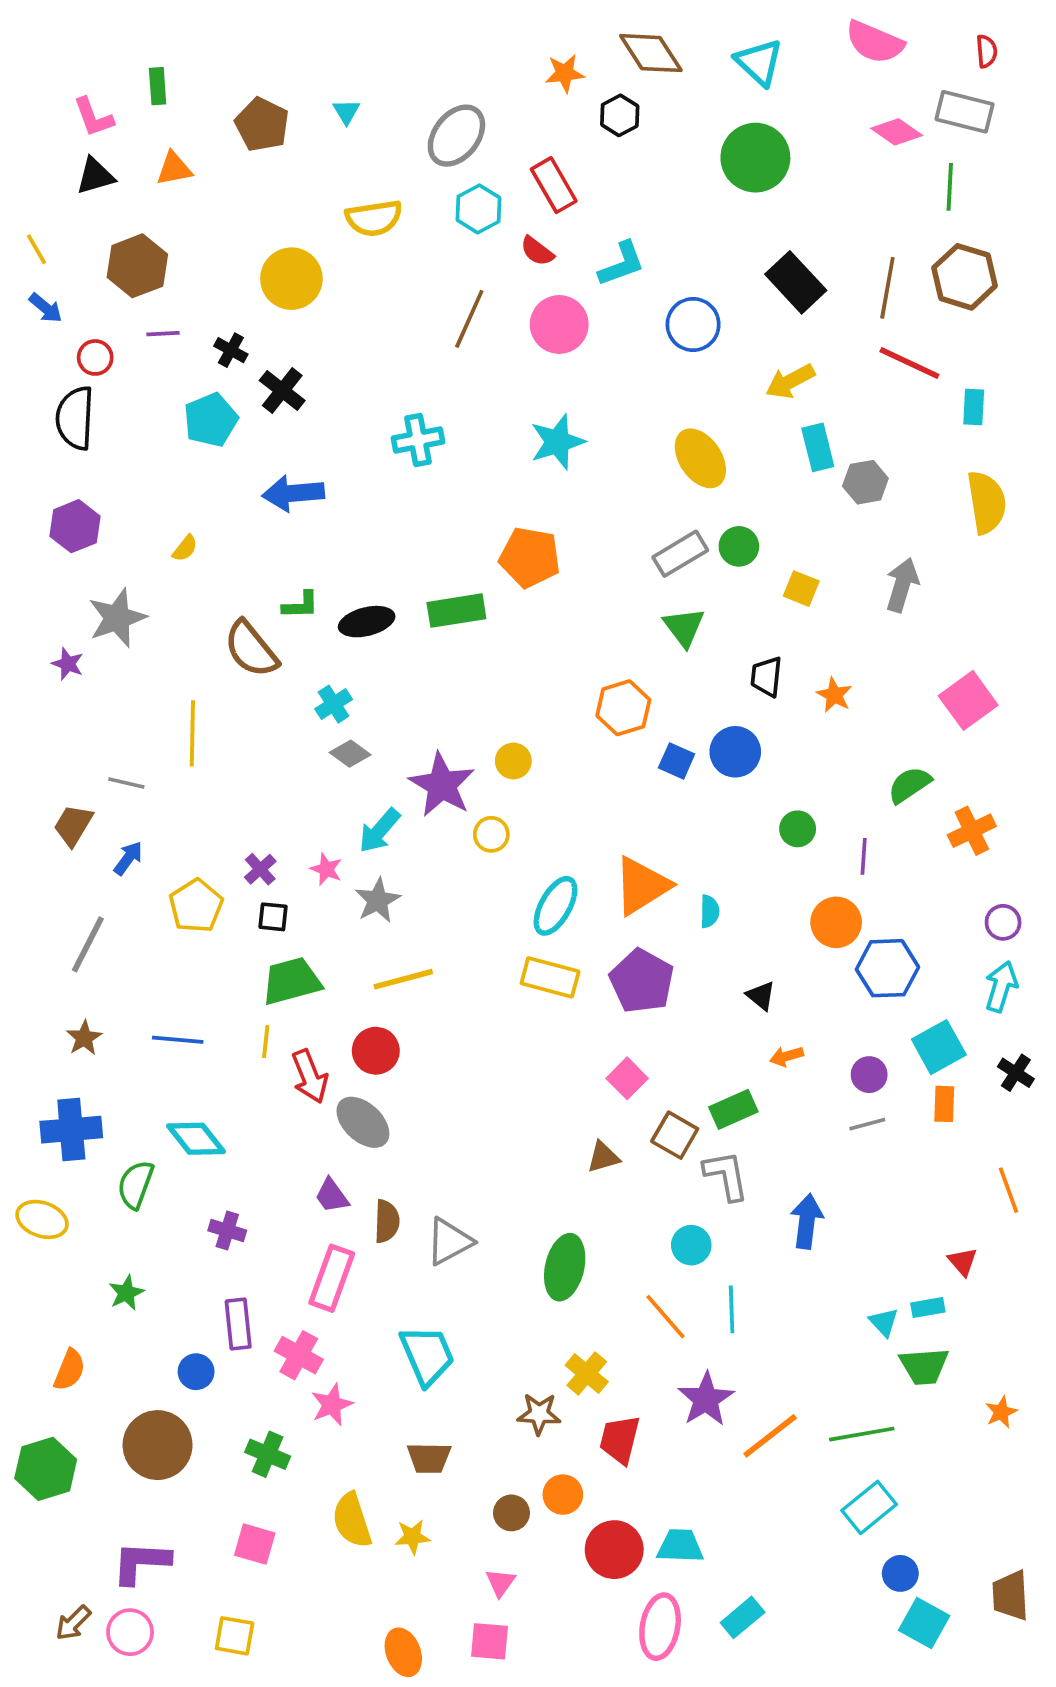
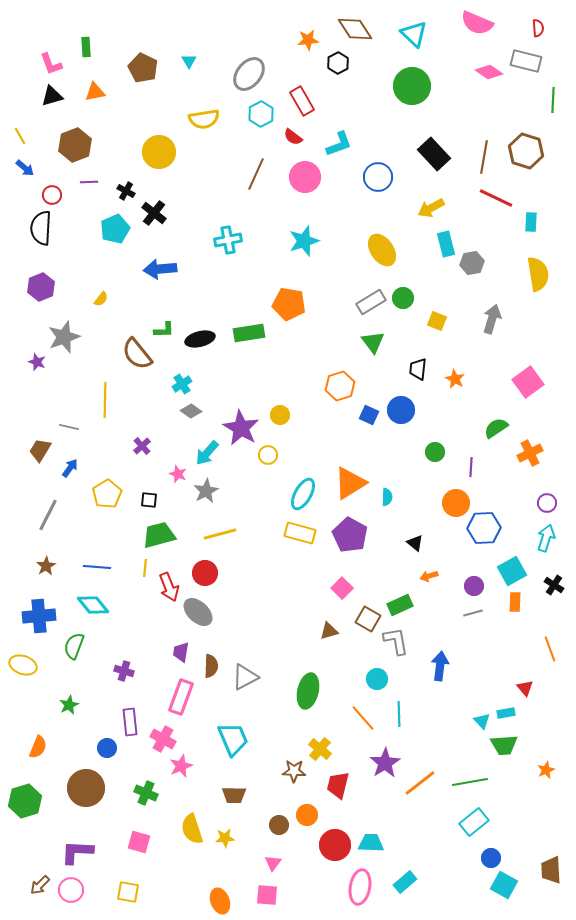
green line: (950, 187) -> (553, 100), moved
purple cross: (260, 869) -> (142, 446), moved
cyan diamond: (196, 1139) -> (93, 605), moved
purple trapezoid: (332, 1196) -> (181, 652), turned 45

